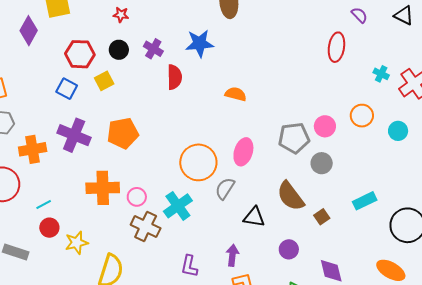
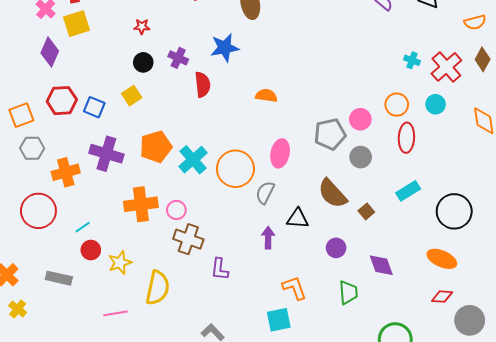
red ellipse: (336, 47) -> (406, 138), moved
red hexagon: (80, 54) -> (62, 101), moved
cyan circle: (398, 131) -> (436, 104), moved
cyan cross: (178, 206) -> (193, 160), moved
purple arrow: (232, 255) -> (268, 238), moved
purple L-shape: (189, 266) -> (220, 269), moved

